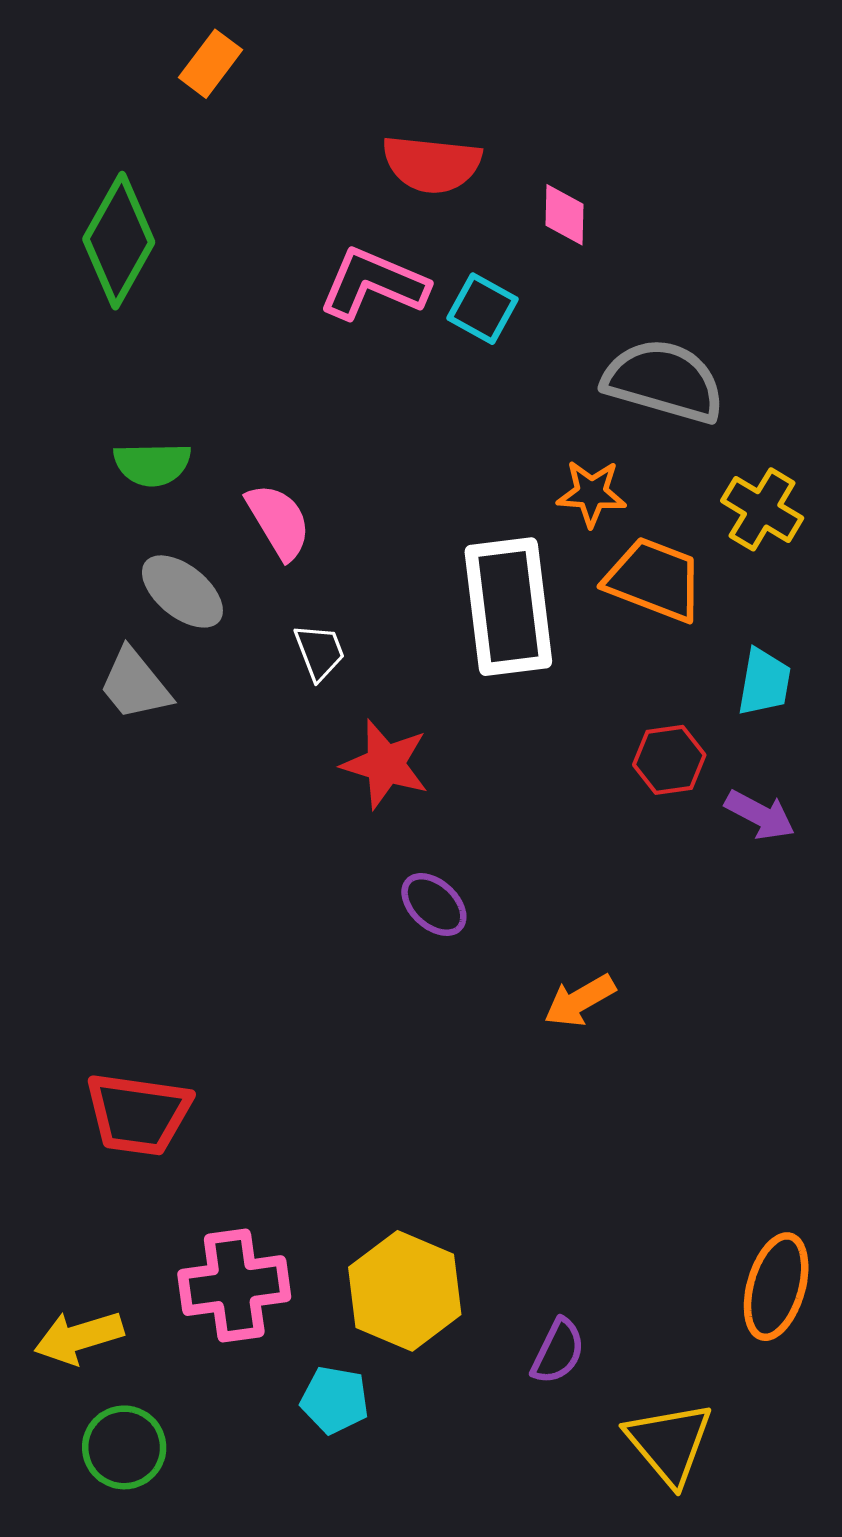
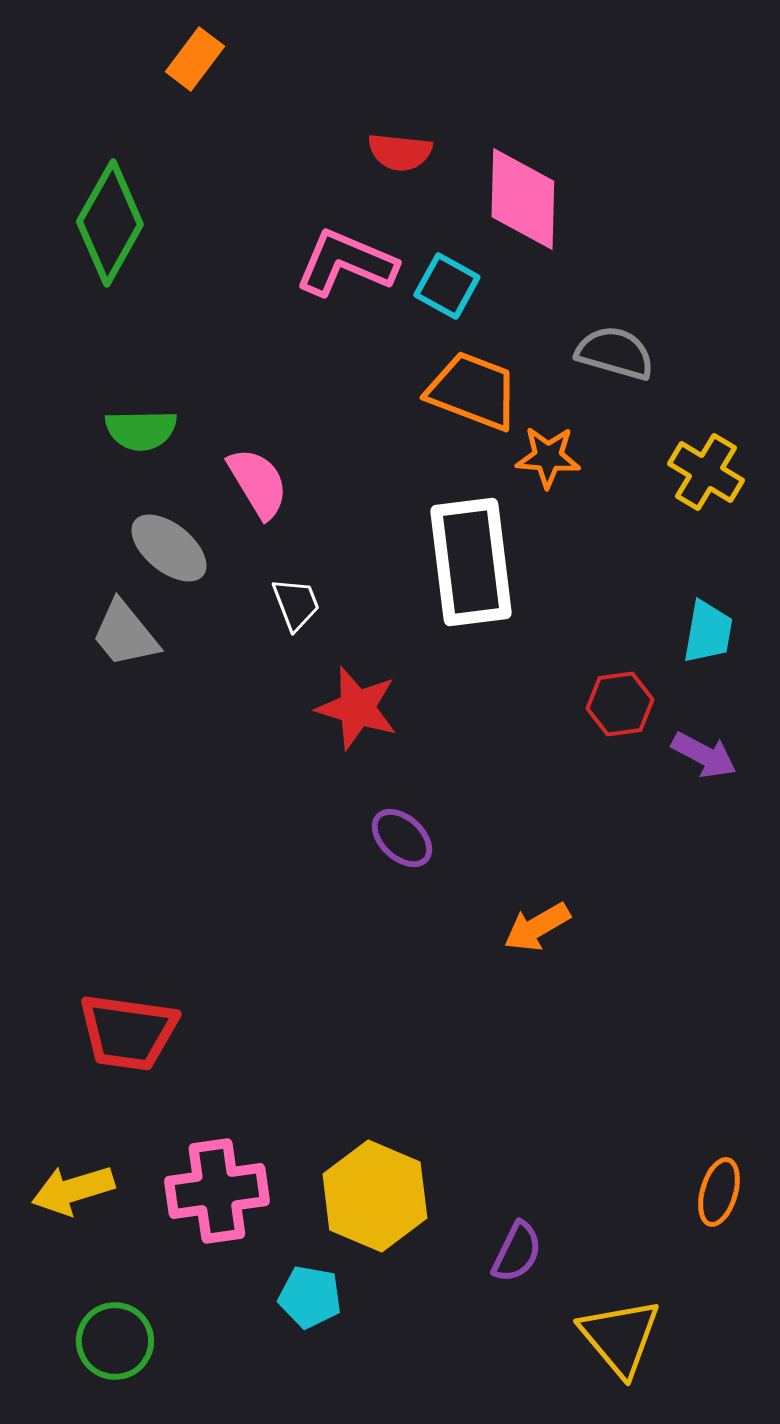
red semicircle: (432, 164) -> (400, 152), size x0.7
pink diamond: (565, 215) -> (523, 199), size x1.8
gray semicircle: (664, 381) -> (615, 353), size x0.7
orange trapezoid: (654, 580) -> (473, 391), moved
orange ellipse: (776, 1287) -> (719, 1192), size x0.7
yellow arrow: (79, 1337) -> (73, 1190), moved

